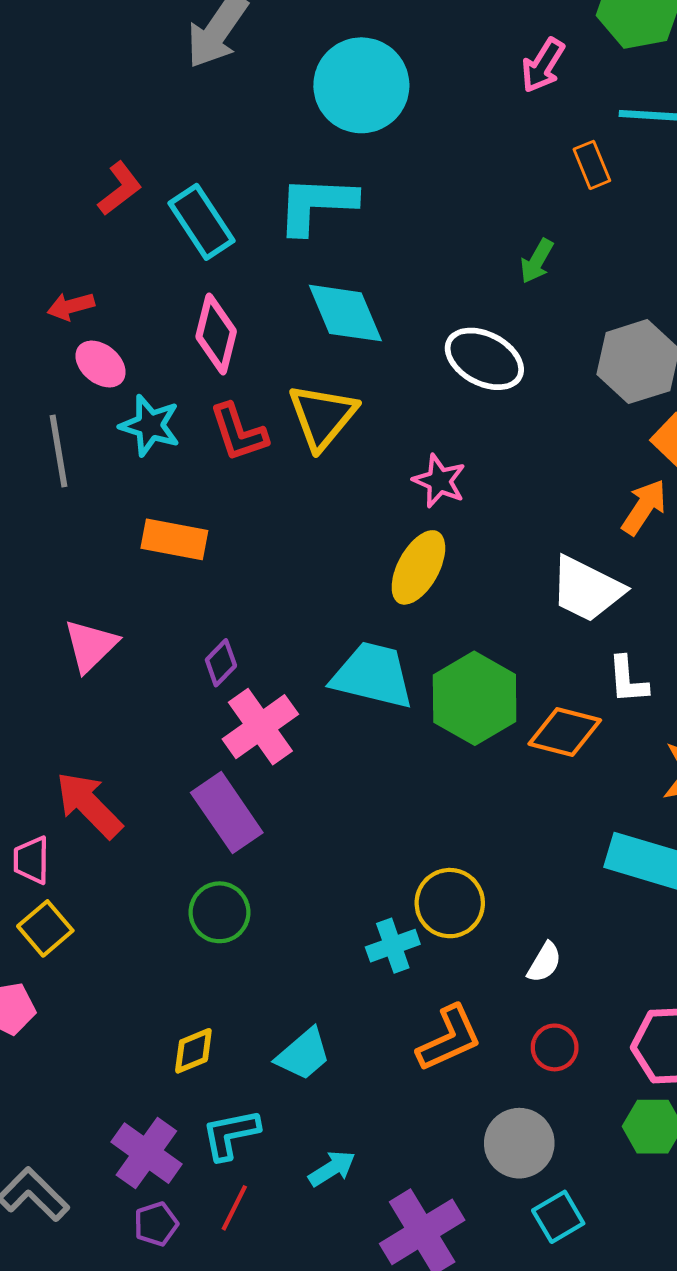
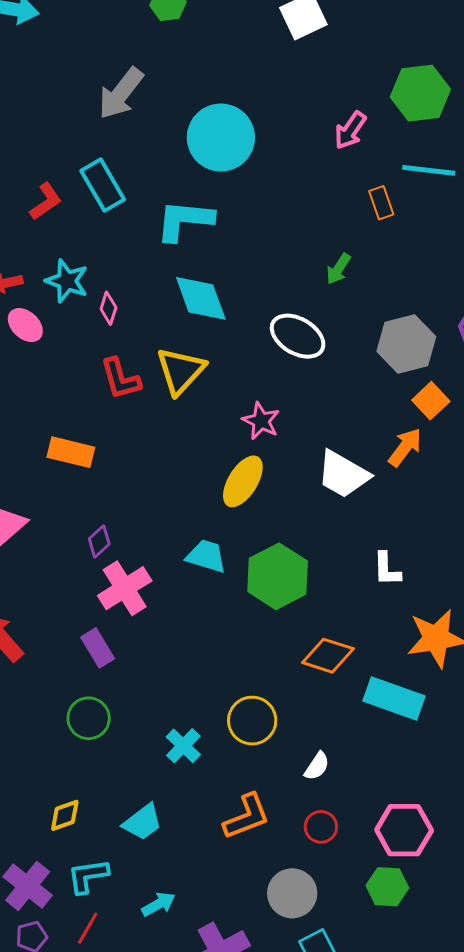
cyan rectangle: (201, 222) -> (103, 185), moved
pink diamond: (216, 334) -> (108, 308), size x0.6
cyan star: (150, 425) -> (67, 281), moved
white trapezoid: (587, 589) -> (343, 474), moved
cyan trapezoid: (373, 675) -> (206, 556), size x0.7
orange diamond: (565, 732) -> (328, 656), moved
purple rectangle: (227, 813) -> (98, 648), size x0.7
cyan cross: (393, 946) -> (183, 746), moved, turned -30

